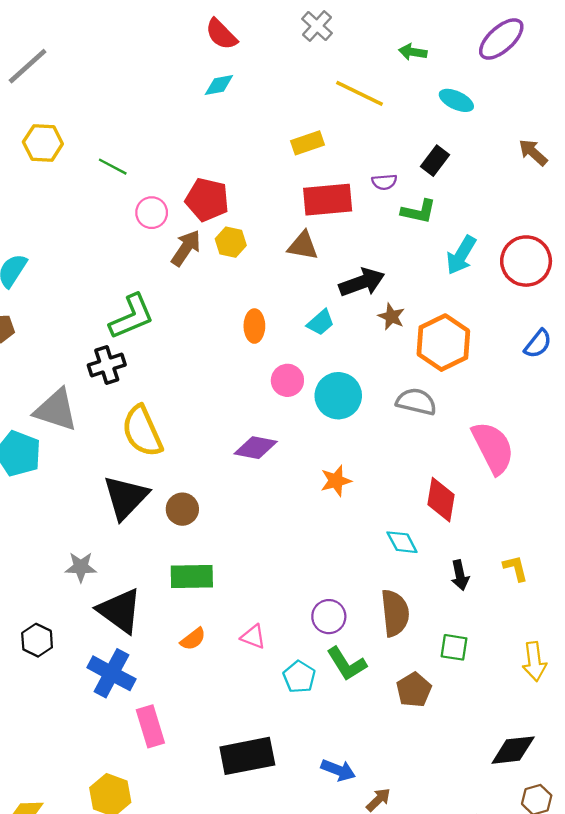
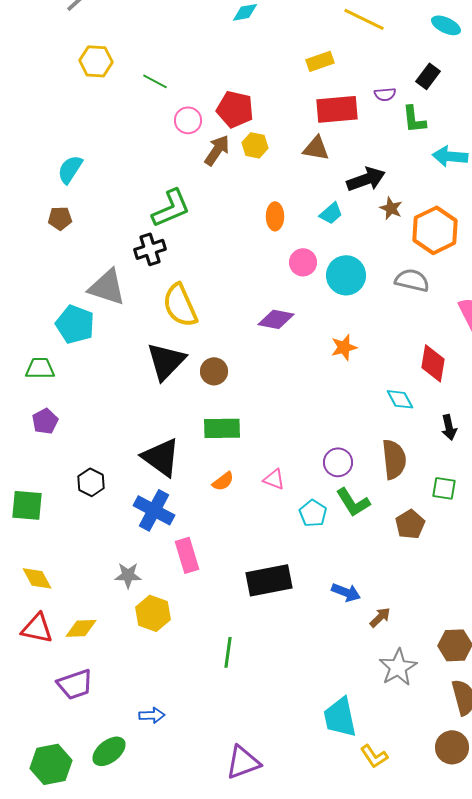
green L-shape: (419, 211) -> (414, 119), turned 72
cyan arrow: (461, 255) -> (450, 156), turned 64
gray star: (81, 567) -> (128, 575), moved

